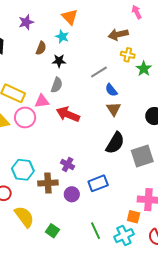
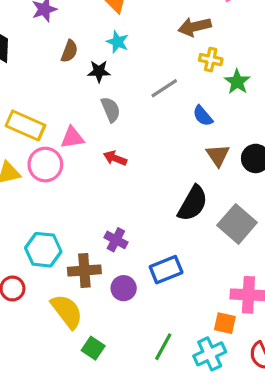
cyan star: (62, 37) -> (118, 42), moved
gray semicircle: (57, 85) -> (111, 110), moved, turned -42
blue semicircle: (111, 90) -> (203, 116), moved
brown triangle: (114, 109) -> (218, 155), moved
red arrow: (68, 114) -> (115, 158), size x0.6
gray square: (142, 156) -> (237, 224), turned -30
yellow semicircle: (24, 217) -> (67, 311), moved
green line: (96, 231) -> (163, 347), turned 54

